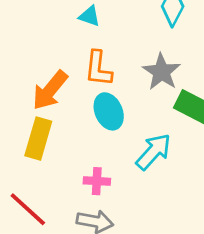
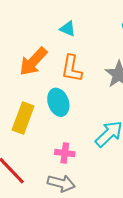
orange arrow: (50, 90) -> (33, 61), moved
cyan ellipse: (109, 111) -> (58, 102), moved

